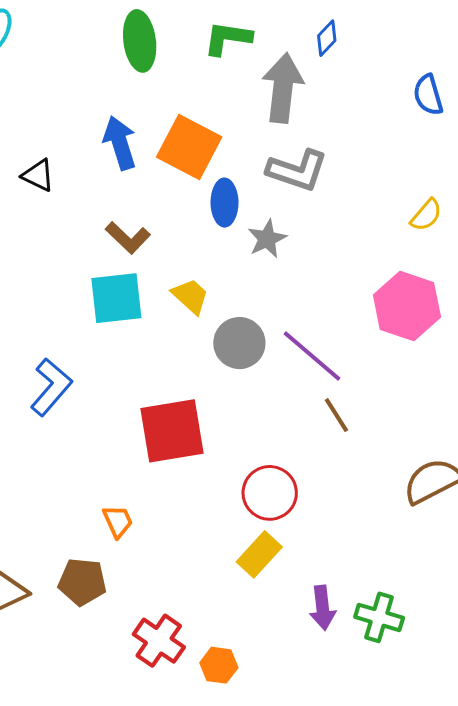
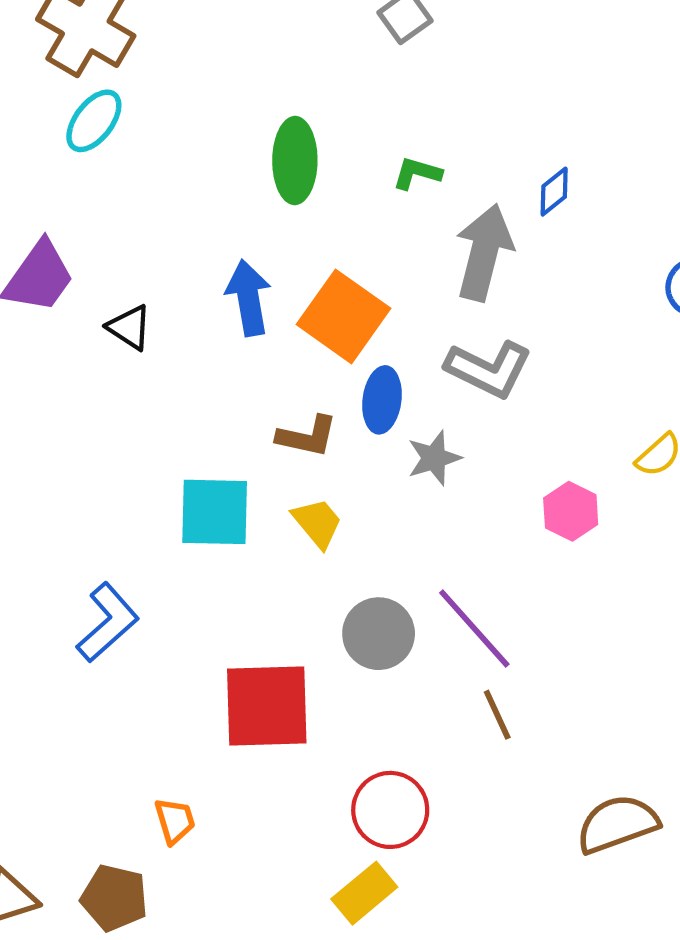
green L-shape: (228, 38) -> (417, 173), size x0.7
brown L-shape: (128, 238) -> (307, 436), moved, turned -39
pink hexagon: (407, 306) -> (571, 511), moved, size x0.6
gray circle: (239, 343) -> (379, 634), moved

